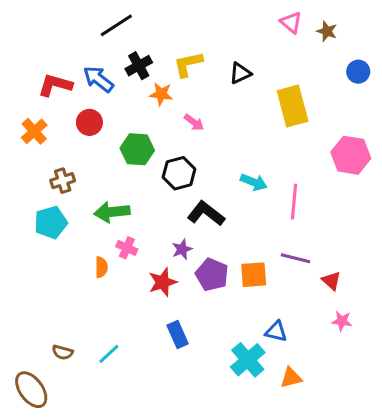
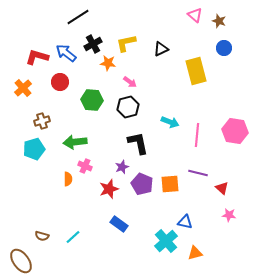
blue circle: (358, 72) -> (224, 48), moved
pink hexagon: (351, 155) -> (235, 131), moved
black hexagon: (179, 173) -> (128, 107), moved
black L-shape: (206, 213) -> (138, 143), turned 40
blue rectangle: (178, 334) -> (119, 224), turned -30

